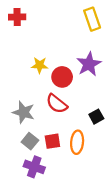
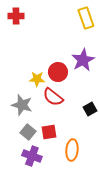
yellow star: (40, 65) -> (37, 79), moved
orange ellipse: (77, 142) -> (72, 150), moved

